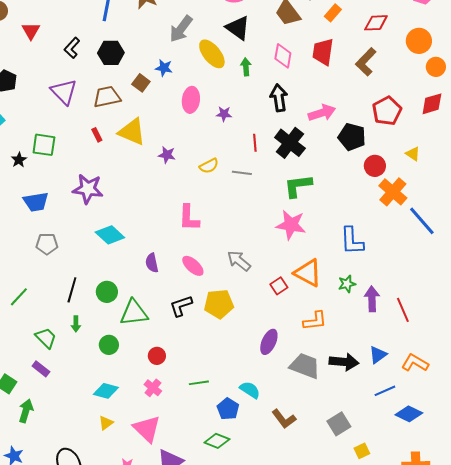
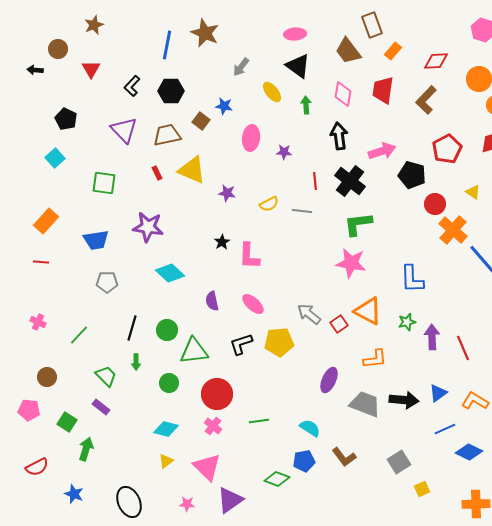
gray arrow: (181, 29) -> (241, 67), size x0.7
yellow ellipse: (212, 54) -> (272, 92), size x0.7
black star: (19, 160) -> (222, 242), moved
gray arrow: (239, 261) -> (309, 314), moved
red circle: (157, 356) -> (217, 394), size x1.8
blue pentagon: (228, 409) -> (304, 461), moved, turned 30

